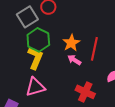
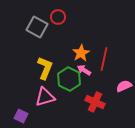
gray square: (27, 17) -> (37, 27), turned -30
green hexagon: (38, 40) -> (69, 79), moved

